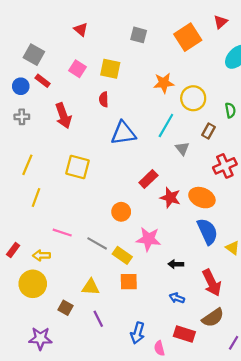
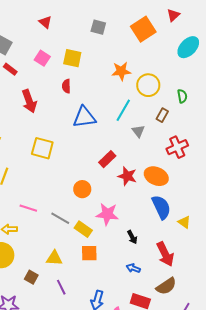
black arrow: (176, 264) -> (132, 237), turned -120

